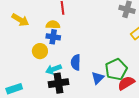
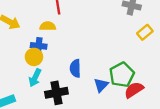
blue cross: (53, 37) -> (39, 46), moved
cyan arrow: (53, 69) -> (35, 78), moved, turned -42

